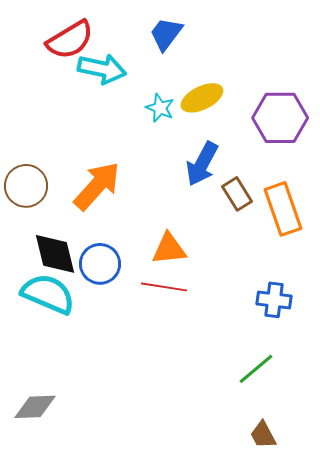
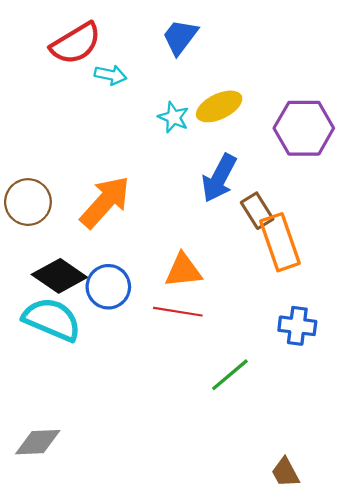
cyan arrow: (102, 69) -> (111, 75), size x0.6
orange rectangle: (283, 209) -> (280, 242), moved
black diamond: (55, 254) -> (59, 276), turned -42
green line: (256, 369) -> (230, 375), moved

